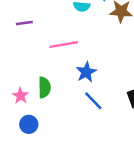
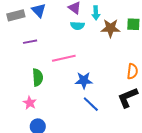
blue star: (86, 72) -> (84, 80), turned 30
green semicircle: (44, 87) -> (38, 77), moved

